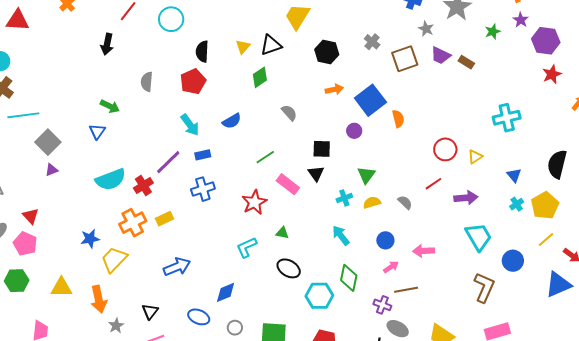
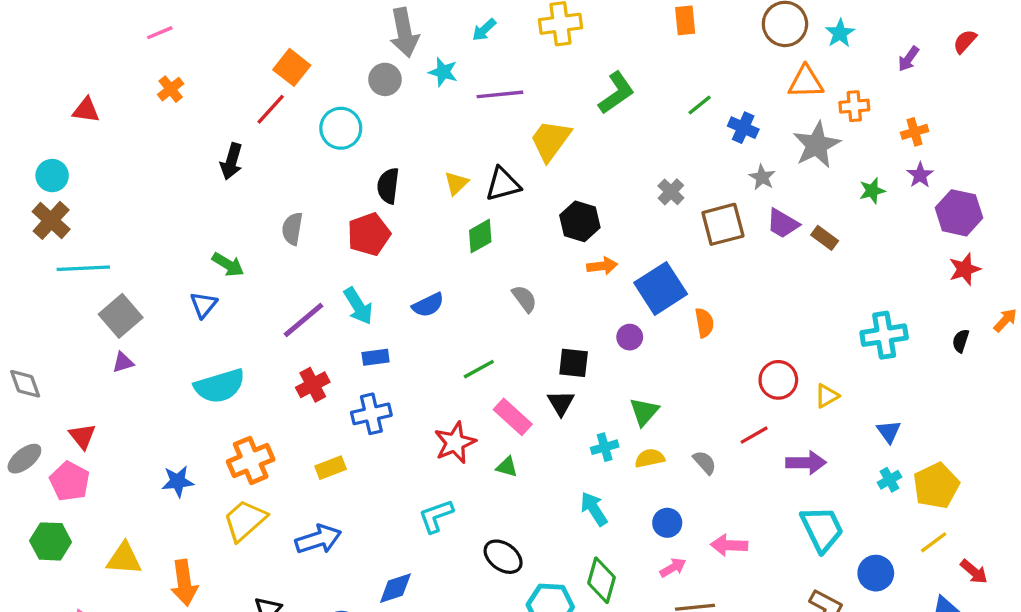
red triangle: (18, 20) -> (86, 110), size x0.7
black hexagon: (327, 52) -> (580, 221), moved
purple line: (168, 162) -> (304, 320), moved
black semicircle: (557, 164) -> (961, 341), moved, size x0.5
red cross: (143, 185) -> (313, 385), moved
yellow rectangle: (164, 219) -> (331, 468), moved
green triangle: (282, 233) -> (507, 467), moved
yellow trapezoid: (114, 260) -> (245, 520), moved

